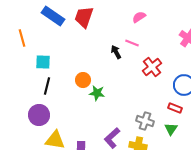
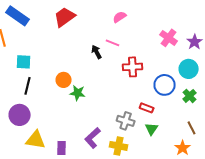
blue rectangle: (53, 16) -> (18, 16), moved
red trapezoid: (84, 17) -> (65, 17), turned 35
red cross: (152, 67) -> (133, 67), turned 36
red rectangle: (175, 108) -> (147, 108), moved

